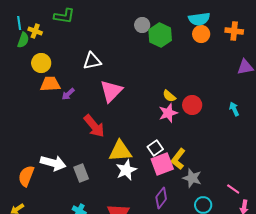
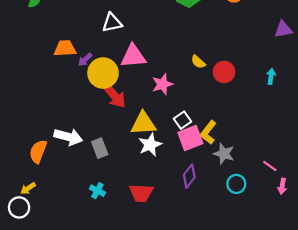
yellow circle: (41, 63) -> (103, 73), moved, size x1.4
pink triangle: (111, 91) -> (133, 56), turned 40
cyan arrow: (234, 109) -> (271, 76), turned 32
pink star: (168, 113) -> (162, 84), moved

